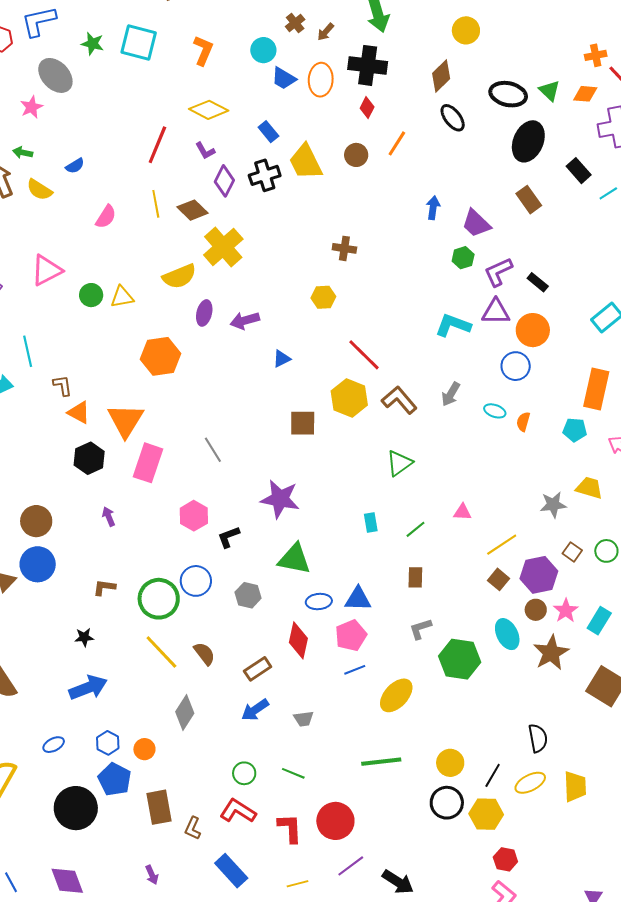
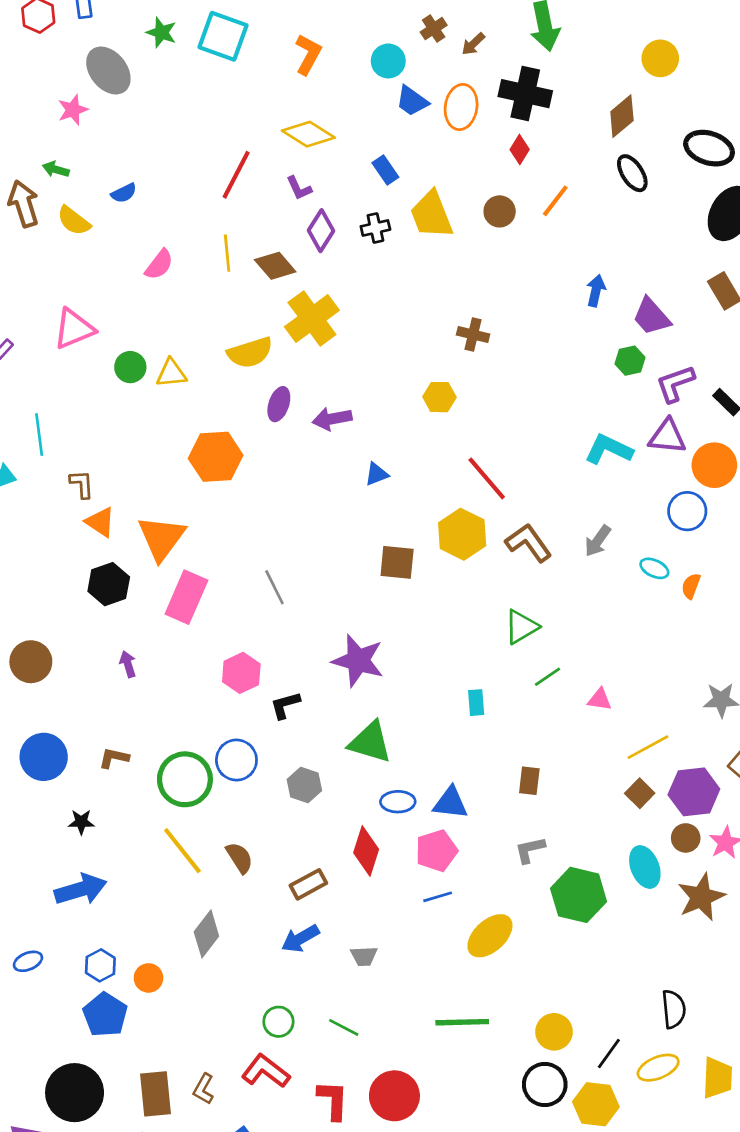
black cross: (265, 175) -> (375, 228), size x0.7
green line: (415, 529) -> (548, 677), moved
blue circle: (38, 564) -> (44, 757), moved
brown rectangle: (159, 807) -> (155, 1094), moved
black circle: (76, 808) -> (75, 1093), moved

